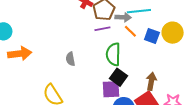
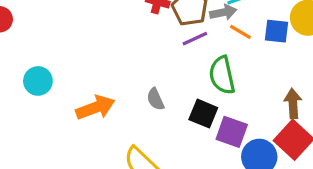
orange arrow: (20, 54) -> (95, 108), moved
black square: (119, 77) -> (203, 114), moved
purple square: (111, 89) -> (232, 132), turned 36

